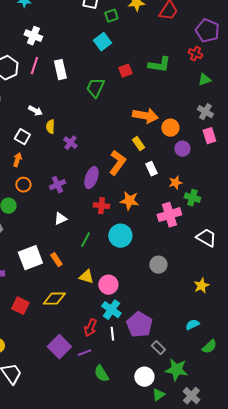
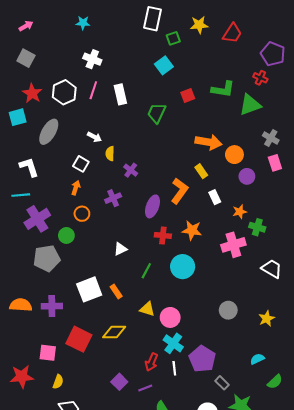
green triangle: (204, 80) -> (250, 105), moved, size x1.6
purple cross: (57, 185) -> (113, 198), moved
gray circle: (158, 265) -> (228, 310), moved
red square: (20, 306) -> (79, 339), size x1.4
purple square: (59, 347) -> (119, 382), size x0.7

